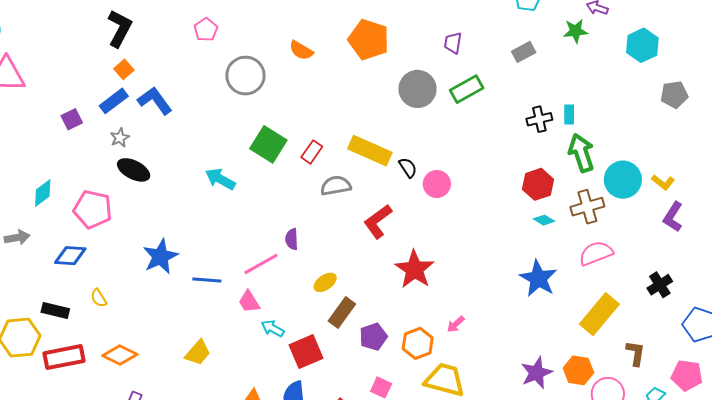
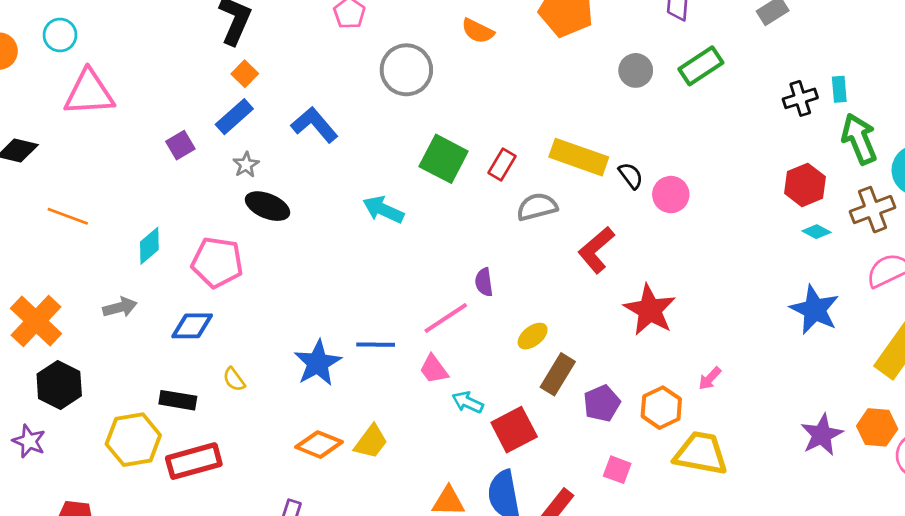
gray circle: (417, 89) -> (636, 70), size x0.7
blue L-shape: (155, 101) -> (314, 125), moved
blue star: (160, 257) -> (318, 363), moved
orange diamond: (120, 355) -> (319, 445), moved

